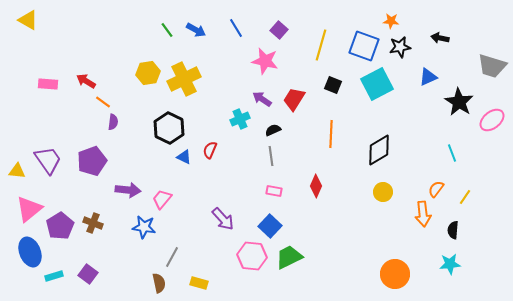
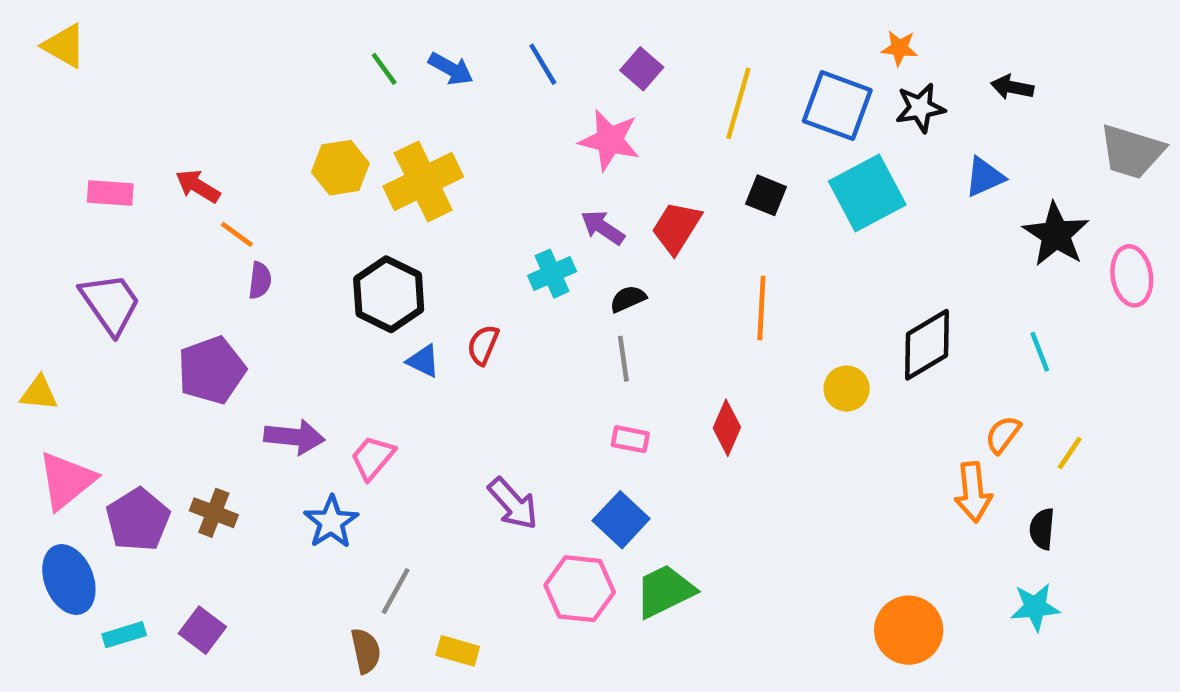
pink ellipse: (492, 120) -> (1132, 276), turned -60
black diamond: (379, 150) -> (927, 345), moved
purple trapezoid: (48, 160) -> (110, 303), moved
yellow circle: (383, 192) -> (847, 389), moved
blue star: (144, 227) -> (331, 522), turned 30

